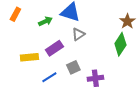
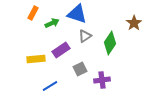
orange rectangle: (15, 14) -> (33, 13), moved
green diamond: (120, 44) -> (110, 43), moved
blue line: (49, 77) -> (50, 86), moved

